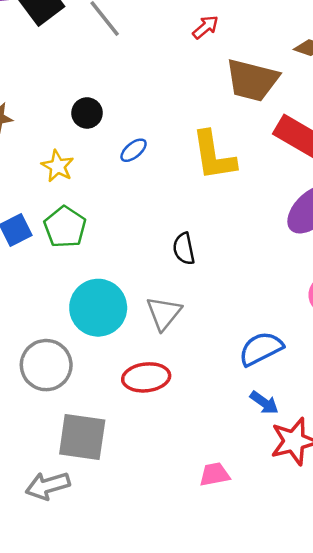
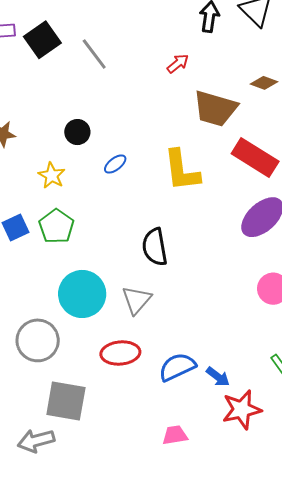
black semicircle: (184, 249) -> (155, 247), size x1.4
blue semicircle: (261, 349) -> (177, 367), moved

